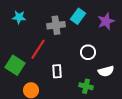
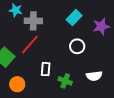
gray cross: (56, 25) -> (33, 21), moved
white circle: (88, 52) -> (77, 46), moved
green cross: (86, 86) -> (65, 81), moved

